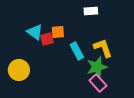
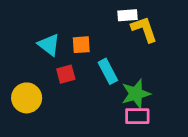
red square: (47, 39) -> (66, 74), moved
yellow L-shape: (103, 48) -> (144, 29), moved
pink rectangle: (98, 83) -> (137, 116), turned -48

